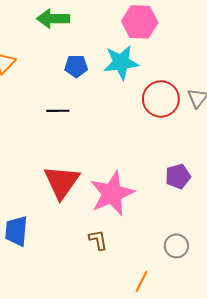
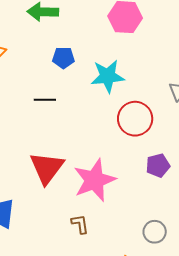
cyan star: (121, 62) -> (108, 76), moved
red circle: (161, 99) -> (135, 119), moved

